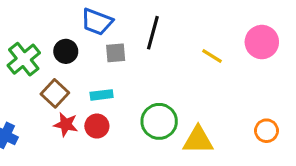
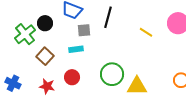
black circle: (66, 51) -> (45, 23), moved
cyan rectangle: (102, 95) -> (76, 49), moved
red star: (66, 124) -> (47, 86), moved

